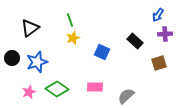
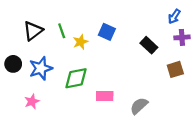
green line: (70, 20) -> (62, 31), moved
blue square: (102, 52) -> (107, 32), moved
green diamond: (57, 89) -> (76, 78), moved, turned -45

